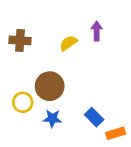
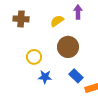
brown circle: (50, 86) -> (68, 47), moved
yellow circle: (23, 102) -> (34, 57), moved

